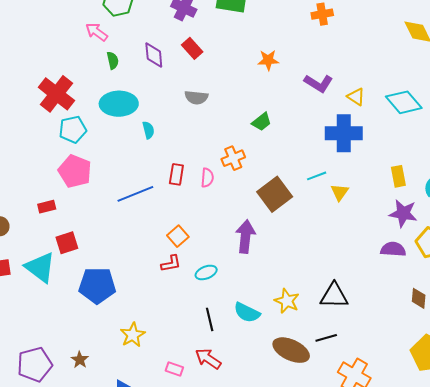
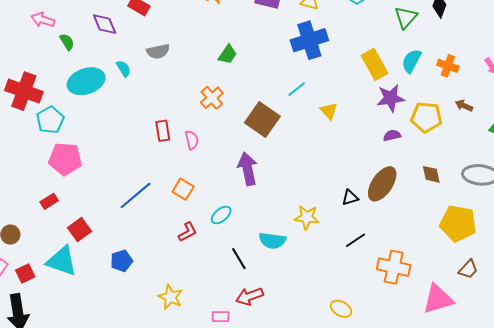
cyan semicircle: (148, 130) -> (123, 69), moved
yellow rectangle: (398, 176) -> (375, 64), size x1.4
pink semicircle: (207, 178) -> (192, 140), moved
yellow triangle: (340, 192) -> (329, 111), moved
blue line: (135, 194) -> (135, 195), moved
purple semicircle: (393, 249) -> (392, 135), size x0.7
red L-shape: (171, 264) -> (188, 232), moved
blue pentagon: (97, 285) -> (122, 261), size x0.6
black triangle: (334, 296) -> (350, 198), size x0.6
brown ellipse: (291, 350) -> (382, 184), moved, turned -63
red arrow: (208, 359) -> (250, 296), turned -36

